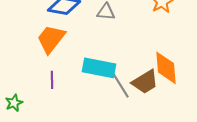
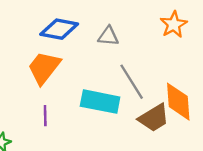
gray line: (119, 83) -> (132, 82), moved

